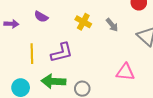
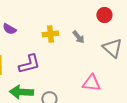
yellow cross: (83, 22) -> (50, 34), turned -35

